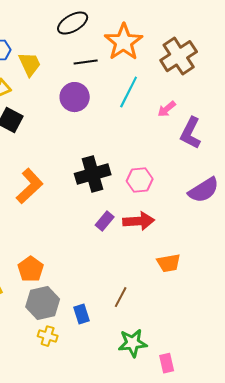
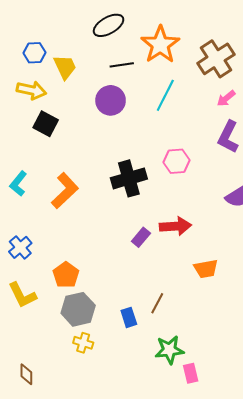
pink arrow: (167, 109) -> (226, 98), moved
pink hexagon: (140, 180) -> (176, 161), moved
purple rectangle: (105, 221) -> (141, 237), moved
blue rectangle: (82, 314) -> (129, 317), moved
pink rectangle: (167, 363) -> (191, 373), moved

